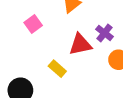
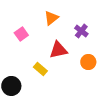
purple cross: (104, 33) -> (81, 31), moved

